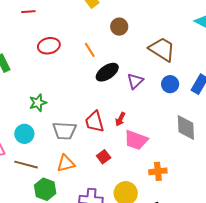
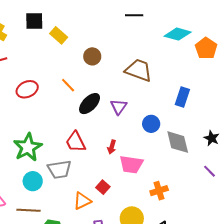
blue circle: (170, 84) -> (151, 124), moved
green star: (38, 103) -> (28, 147), size x1.6
red trapezoid: (94, 122) -> (76, 142), moved
cyan circle: (24, 134) -> (33, 181), moved
orange triangle: (66, 163) -> (82, 201), moved

